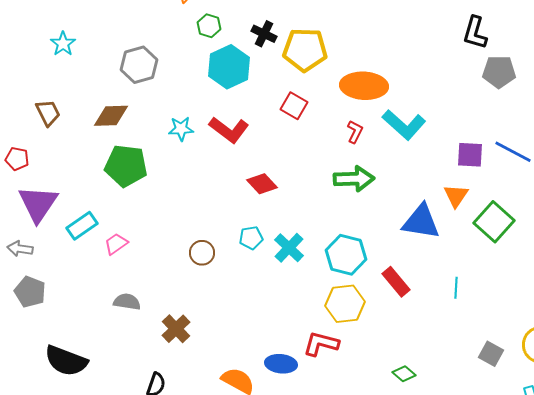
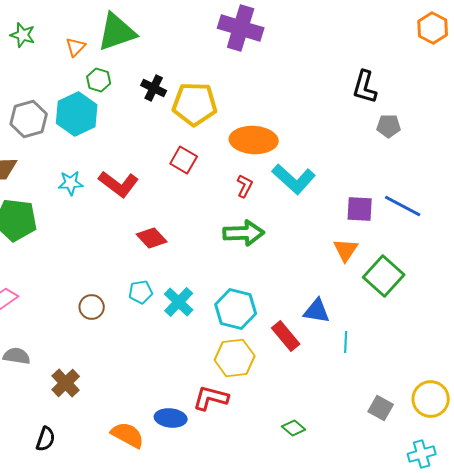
cyan hexagon: (229, 67) -> (77, 114), moved
gray pentagon: (499, 72) -> (389, 126), size x0.7
blue triangle: (421, 222) -> (317, 311), moved, size x0.7

